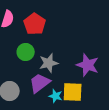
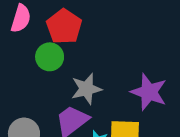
green circle: (26, 52) -> (50, 57), moved

